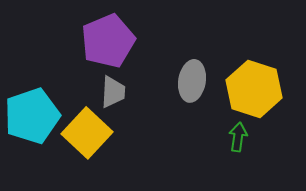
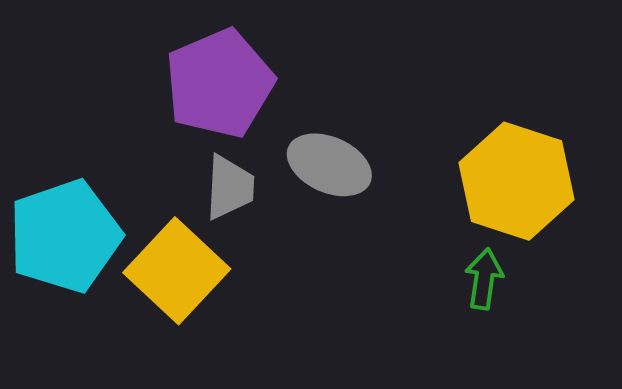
gray ellipse: (192, 81) -> (329, 165), moved, turned -75

